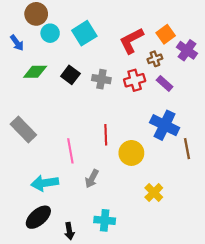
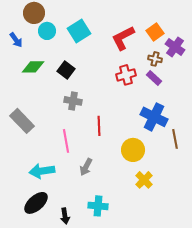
brown cross: (155, 59) -> (155, 59), moved, turned 32
gray cross: (101, 79) -> (73, 101), moved
yellow circle: (131, 153) -> (133, 150), moved

